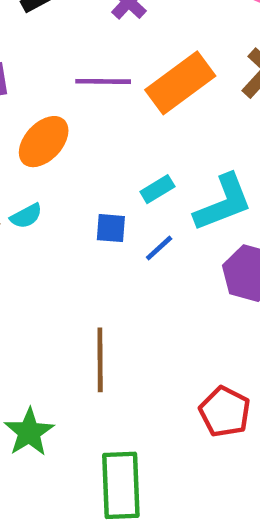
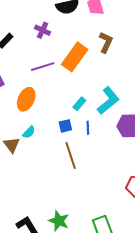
blue line: (159, 248) -> (88, 128), turned -32
brown line: (100, 360) -> (71, 156), moved

